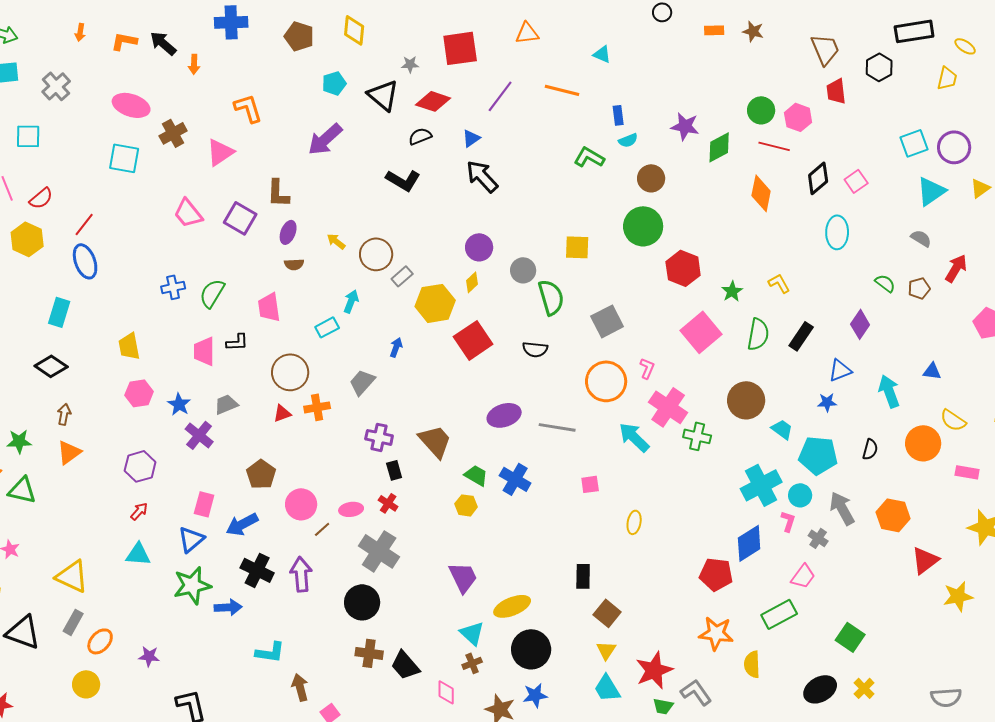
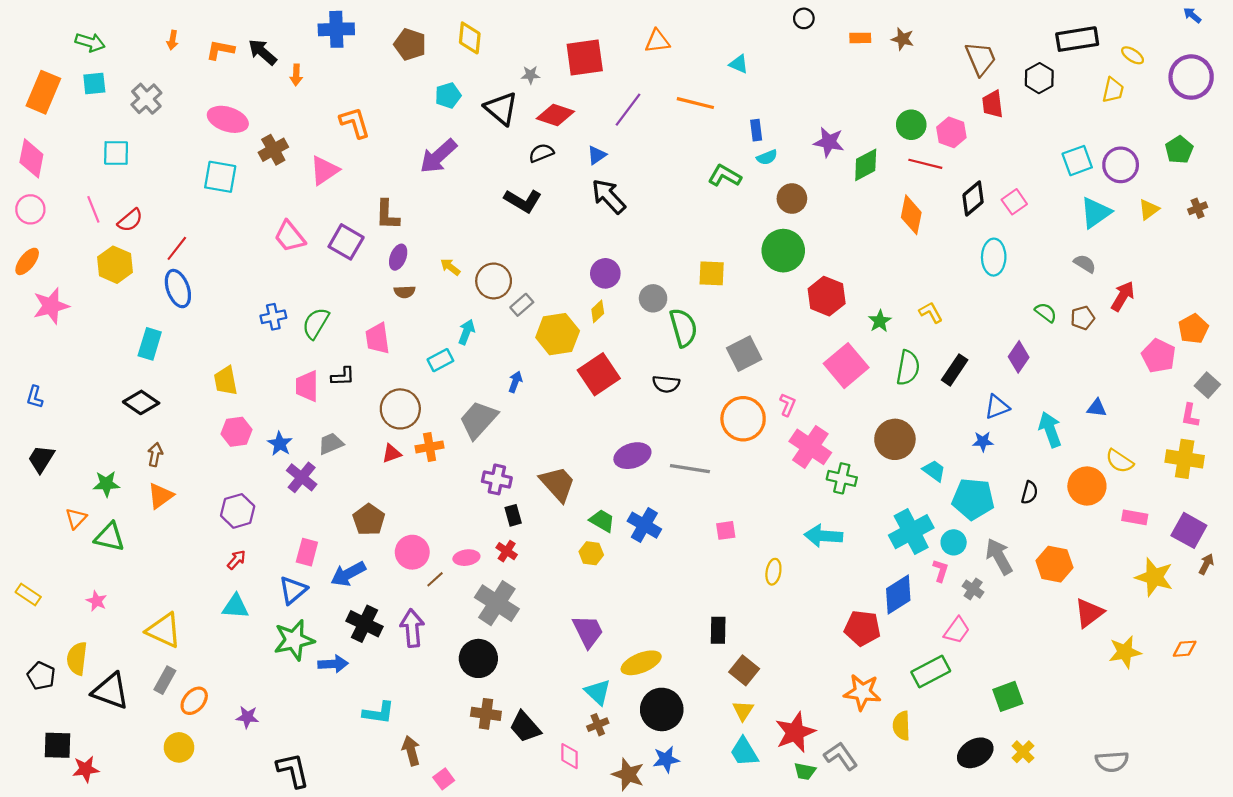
gray trapezoid: (362, 382) -> (478, 420), size x1.4
cyan arrow: (634, 437) -> (823, 536), moved, turned -40
green square: (850, 637) -> (1008, 696), turned 36

